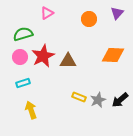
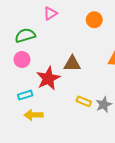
red star: (43, 56) -> (48, 78), moved
cyan rectangle: (23, 83) -> (25, 95), moved
yellow arrow: (31, 110) -> (34, 115), turned -72

